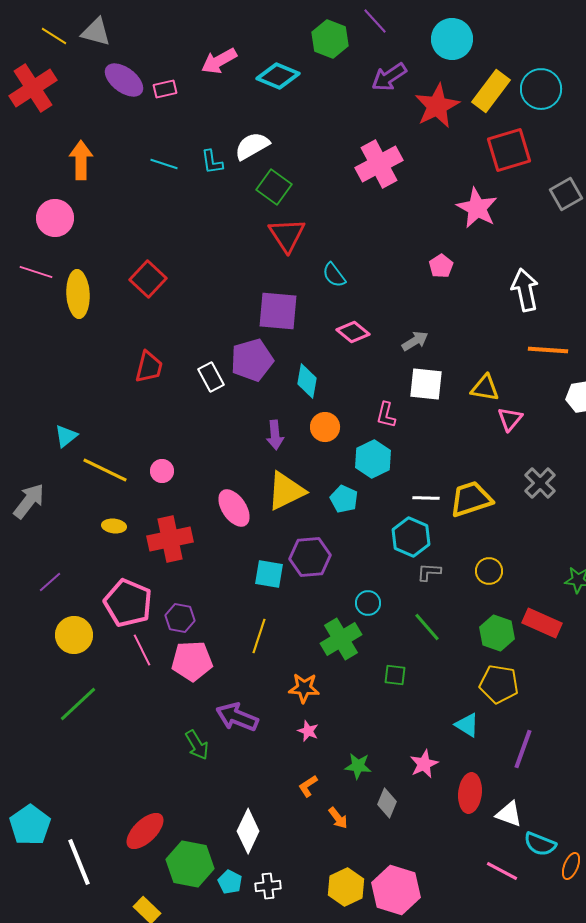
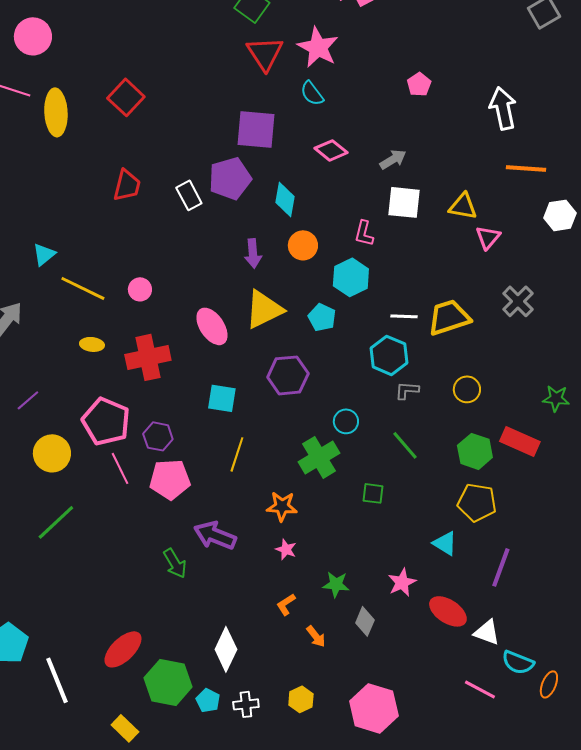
pink star: (477, 208) -> (318, 47), moved
cyan square: (269, 574) -> (222, 398), moved
red ellipse: (470, 793) -> (448, 611), turned -63
yellow hexagon: (346, 887) -> (301, 699), moved, size x0.7

